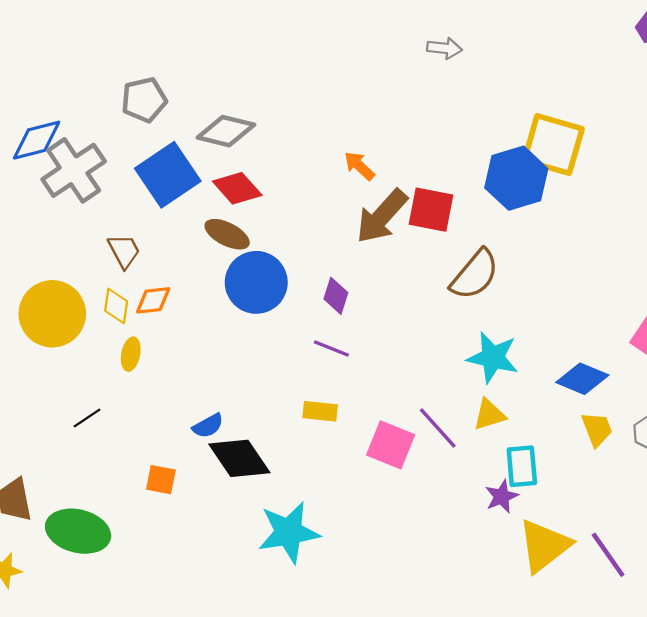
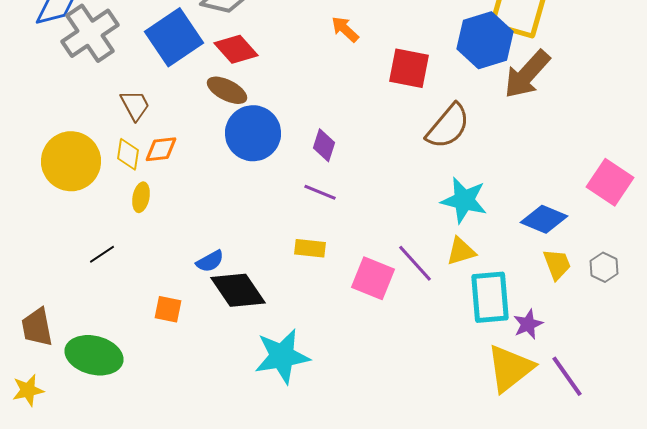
brown arrow: (382, 216) -> (527, 74), moved
cyan rectangle: (522, 466) -> (490, 297), size x1.4
purple star: (502, 496) -> (528, 324), moved

